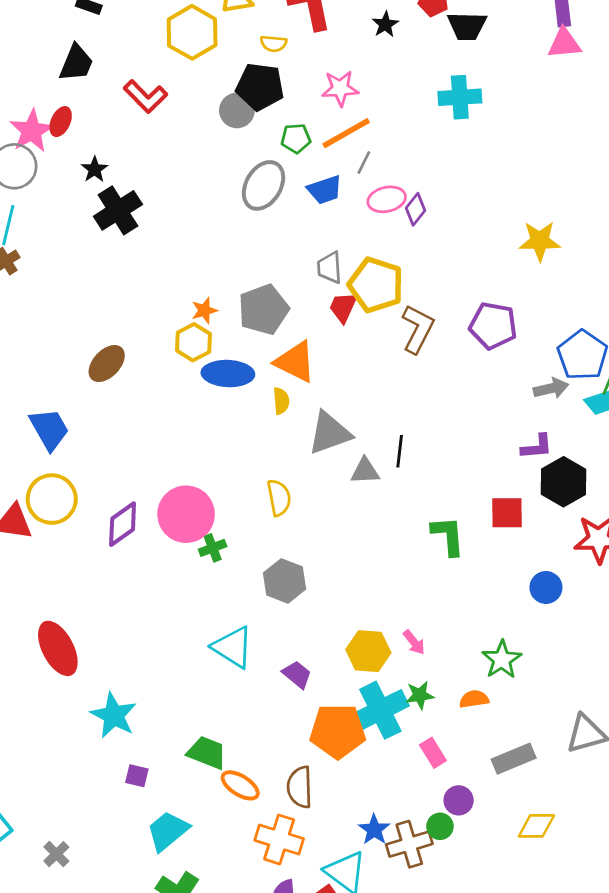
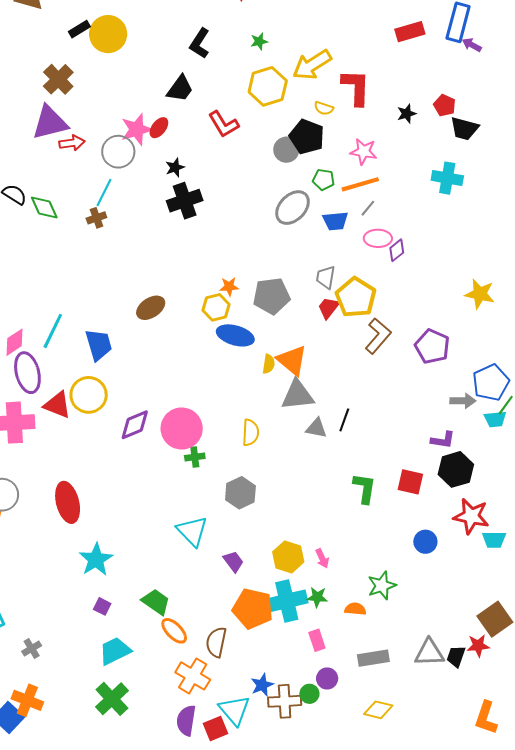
orange triangle: (295, 362) -> (292, 360), moved

